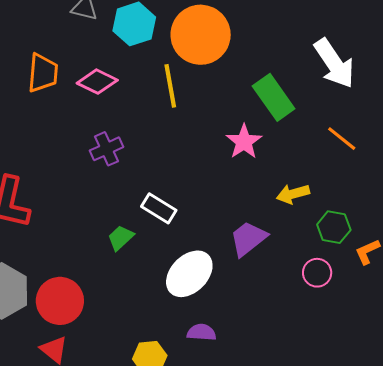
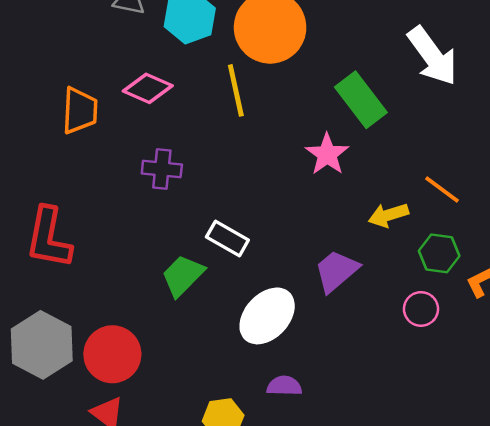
orange trapezoid: (43, 73) -> (80, 111), moved
orange line: (342, 139) -> (442, 190), moved
purple cross: (107, 149) -> (162, 169), turned 32
green trapezoid: (121, 238) -> (183, 275), size x1.4

